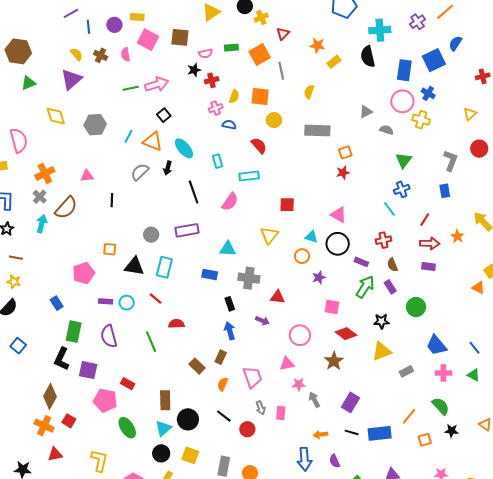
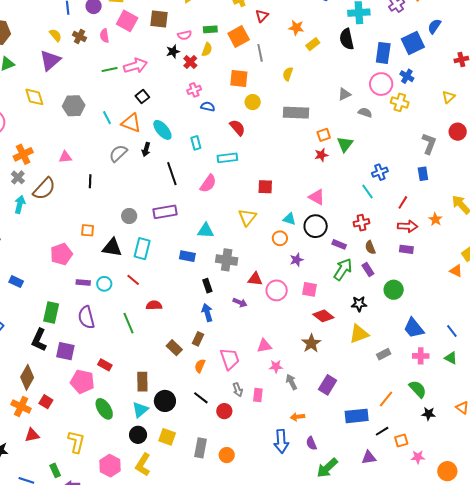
red cross: (212, 80) -> (190, 62), turned -32
yellow semicircle: (234, 96) -> (207, 49), moved
cyan line: (129, 136) -> (107, 118), turned -56
green triangle: (404, 160) -> (345, 144), moved
blue rectangle: (57, 303) -> (16, 282), moved, turned -32
pink circle: (300, 335) -> (277, 290), moved
black line: (352, 432) -> (382, 431), moved, turned -48
orange square: (425, 440) -> (401, 441), moved

